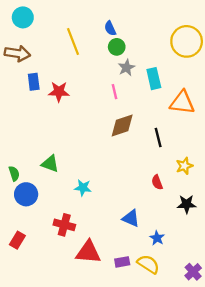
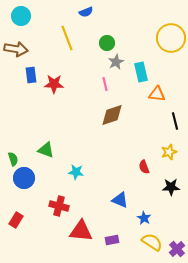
blue semicircle: (110, 28) -> (86, 12), moved, turned -88
orange triangle: (182, 103) -> (157, 94), moved, size x0.7
black line: (158, 137) -> (175, 121), moved
yellow semicircle: (148, 264) -> (152, 242), moved

